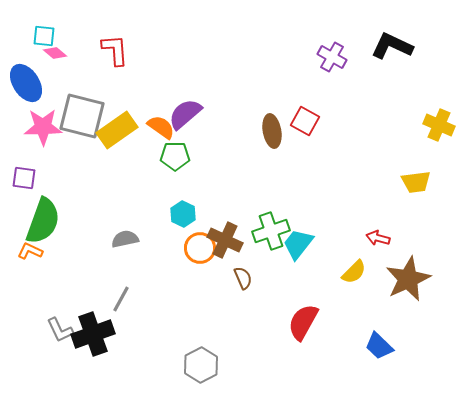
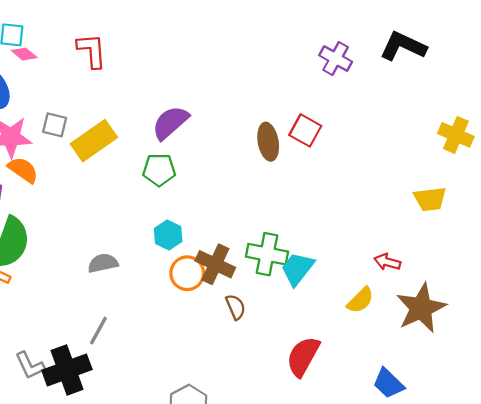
gray square: (82, 116) -> (55, 125), size x0.5
orange semicircle: (161, 127) -> (23, 170), moved
green cross: (271, 231) -> (267, 254), turned 30

